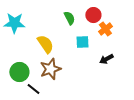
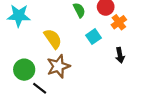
cyan square: (82, 42) -> (94, 37), turned -32
black arrow: (106, 59) -> (120, 55), turned -72

